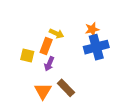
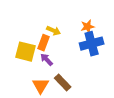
yellow square: (27, 55) -> (26, 52), size x1.5
purple arrow: (49, 64) -> (47, 60), turned 112

